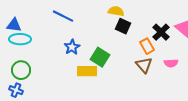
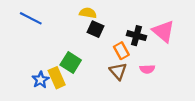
black cross: (161, 32) -> (136, 36), turned -30
blue star: (72, 47) -> (40, 80), moved
yellow rectangle: (87, 71) -> (57, 78), turned 66

